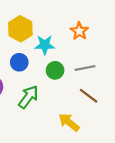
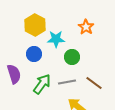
gray line: (85, 68) -> (67, 82), moved
green circle: (55, 70) -> (72, 57), moved

